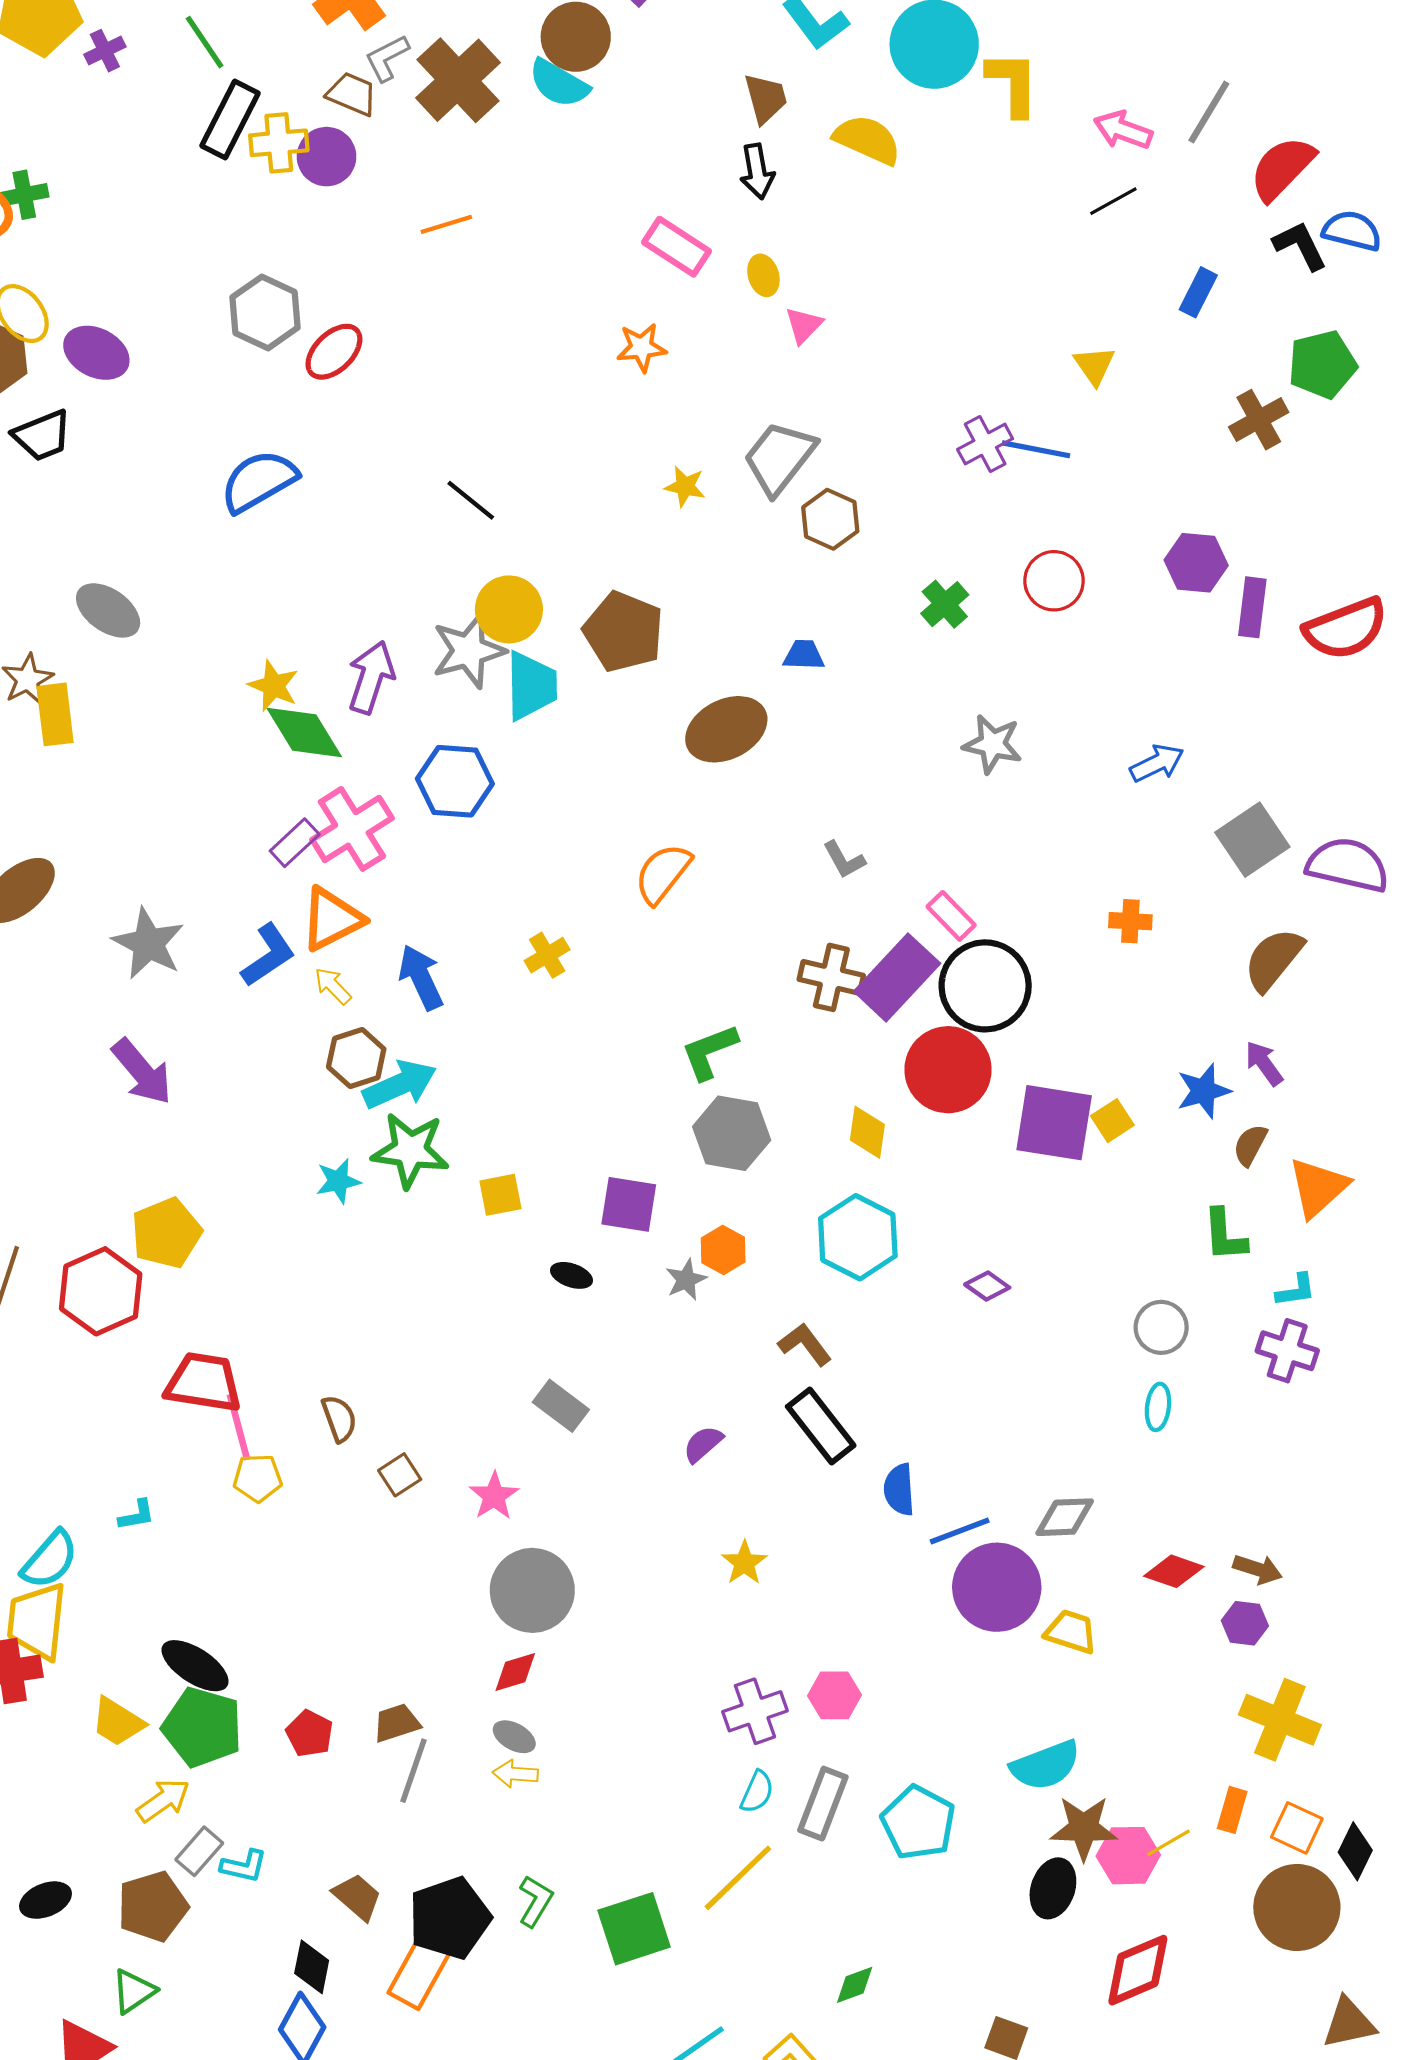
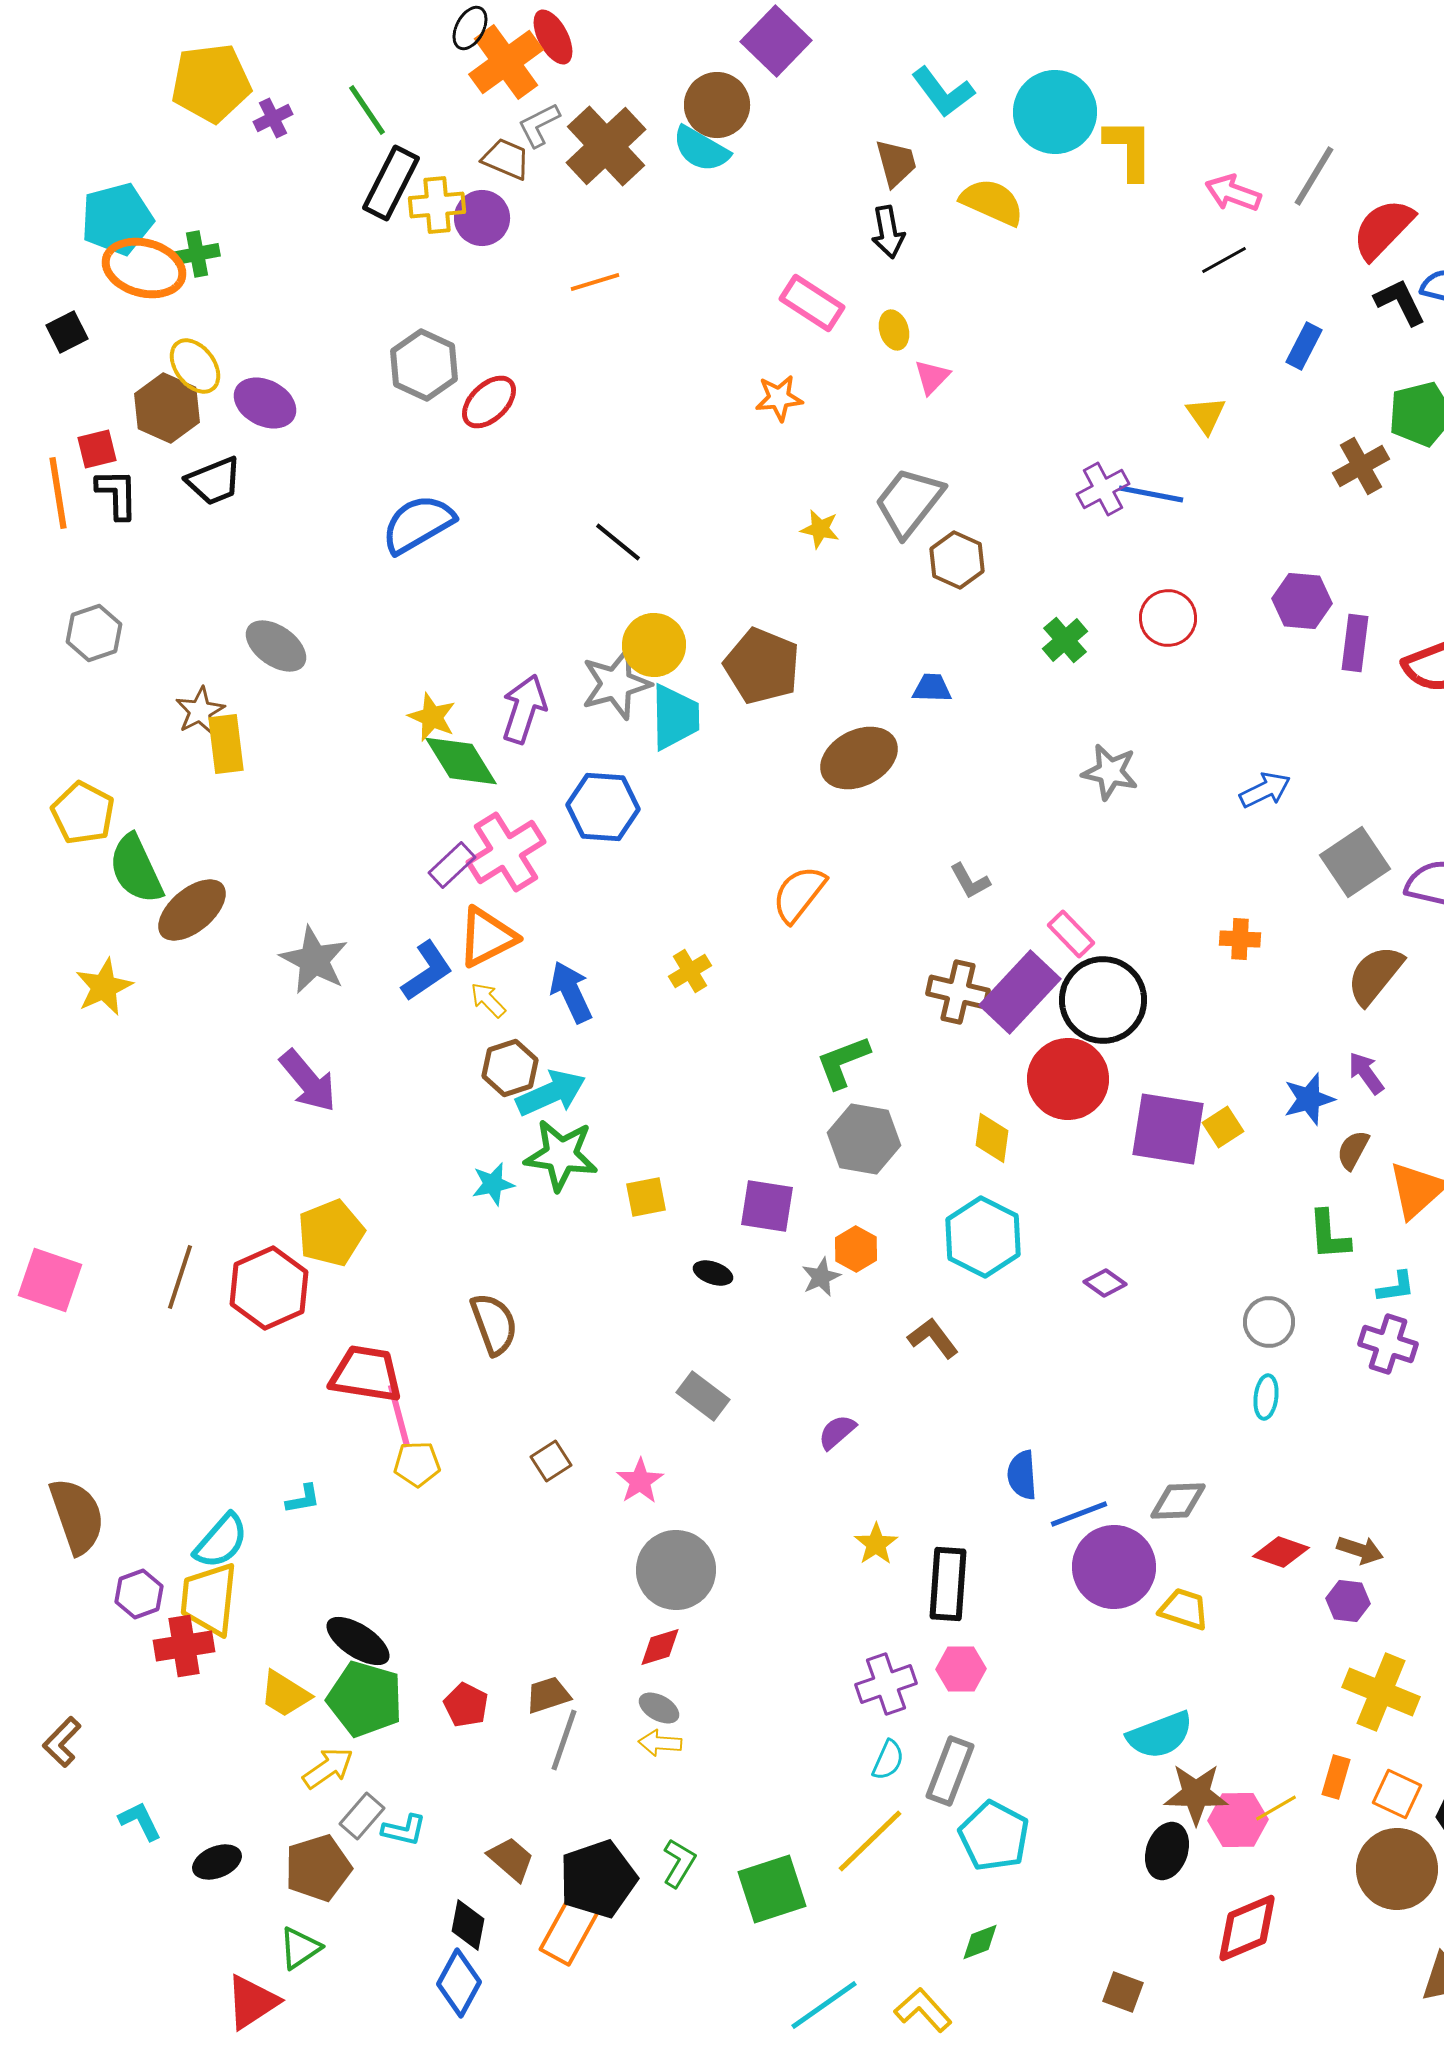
brown semicircle: (339, 1419) -> (494, 1324), moved, size x1.4
black rectangle: (821, 1426) -> (948, 1584), moved, turned 42
cyan pentagon: (918, 1823) -> (994, 1836), moved

